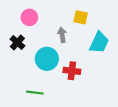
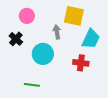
yellow square: (81, 17) -> (74, 16), size x1.5
red cross: (72, 71) -> (81, 63), moved

